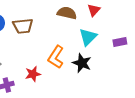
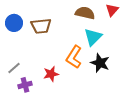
cyan triangle: (88, 37) -> (93, 37), moved

